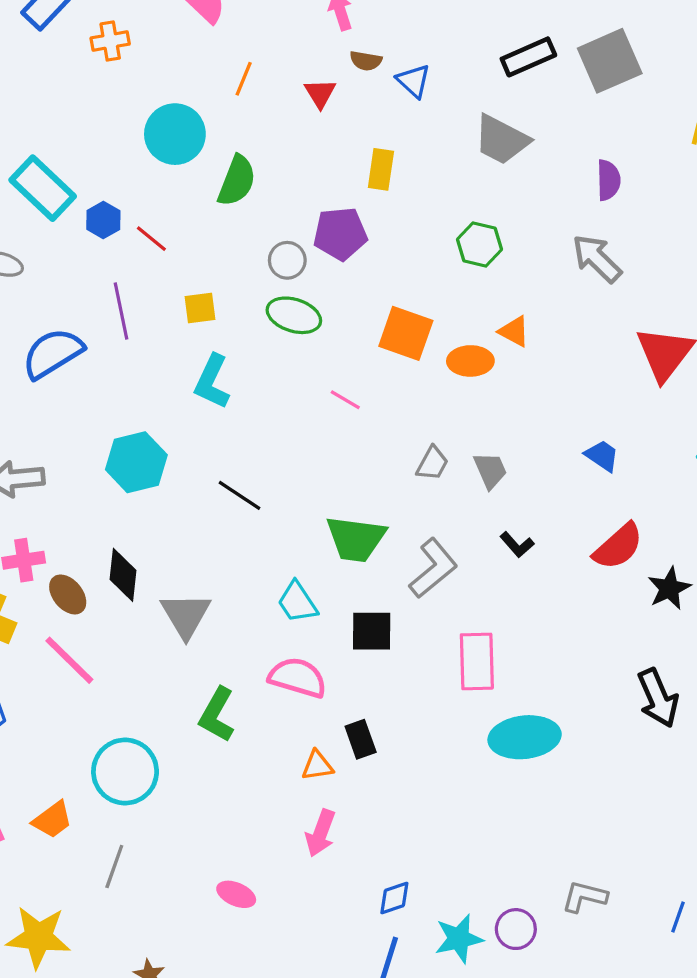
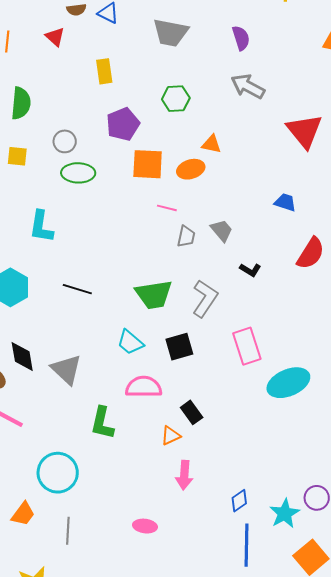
purple pentagon: (340, 234) -> (123, 124), moved
yellow square: (200, 308) -> (17, 156), moved, turned 30
pink line: (345, 400) -> (167, 208), moved

